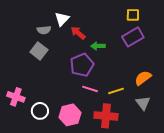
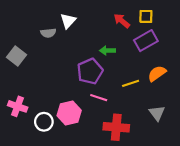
red arrow: (78, 33) -> (122, 21), moved
gray square: (39, 51) -> (16, 56), moved
orange semicircle: (143, 78) -> (157, 73), moved
yellow line: (116, 91) -> (131, 83), moved
pink hexagon: (70, 115) -> (69, 113), moved

